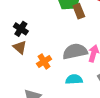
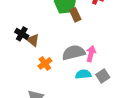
brown triangle: (20, 47) -> (33, 40), moved
cyan semicircle: (74, 79) -> (83, 74), moved

